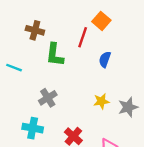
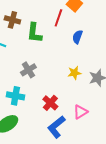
brown cross: (35, 30) -> (12, 20), moved

